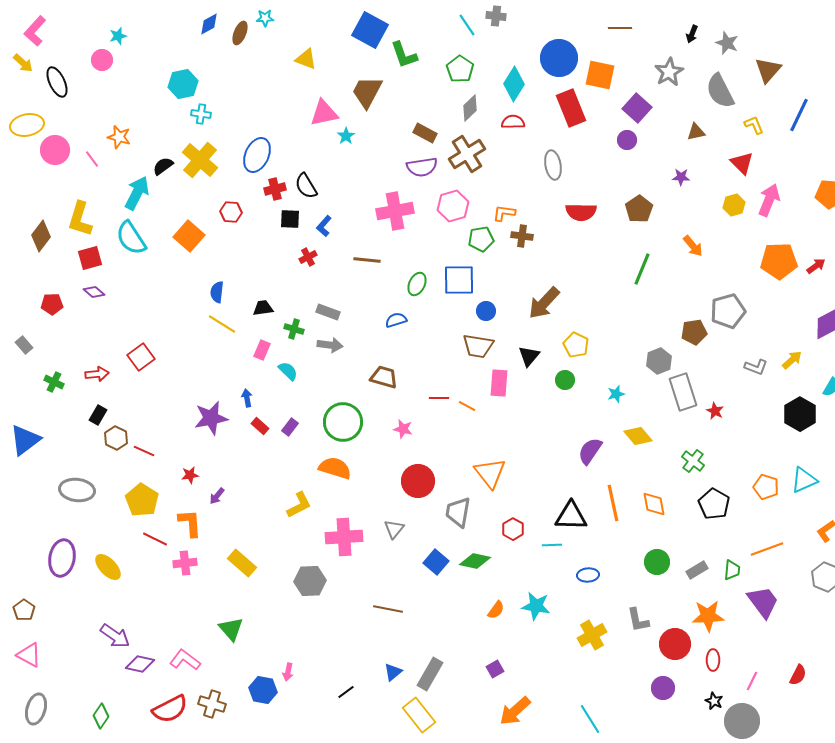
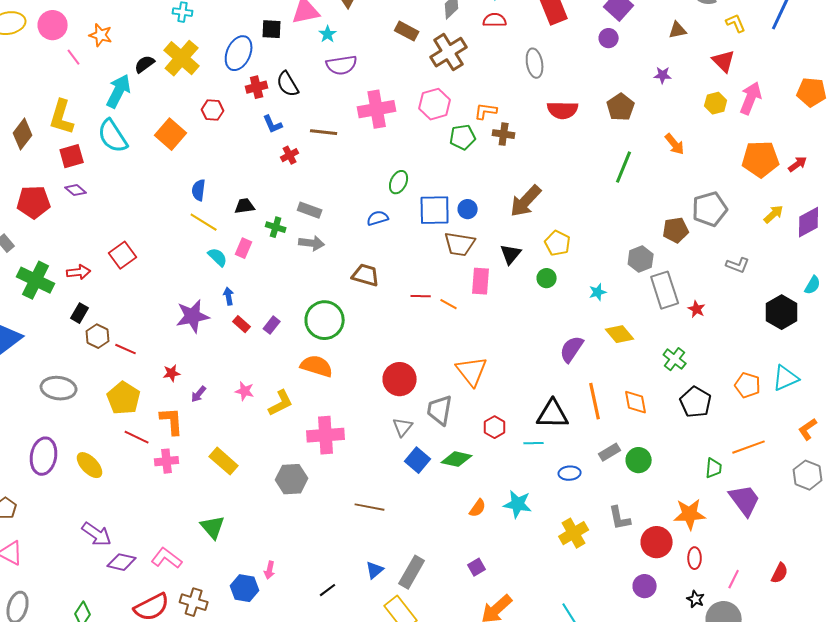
pink circle: (55, 150) -> (53, 25), moved
purple semicircle: (422, 167) -> (342, 65), moved
black square: (290, 219) -> (272, 29), moved
blue L-shape: (324, 226) -> (273, 124), moved, turned -65
brown line: (367, 260) -> (324, 132), moved
blue square: (459, 280) -> (435, 210), moved
red pentagon: (52, 304) -> (34, 202), size x1.5
yellow arrow: (792, 360) -> (774, 214), moved
cyan semicircle: (288, 371) -> (218, 257), moved
green cross: (54, 382) -> (36, 280), size x1.8
pink star: (403, 429) -> (245, 391), moved
gray triangle: (394, 529) -> (403, 427), moved
gray rectangle: (697, 570) -> (610, 452), moved

